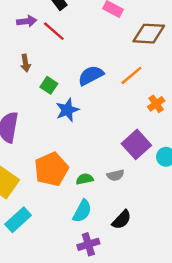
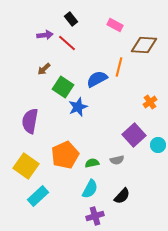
brown arrow: (25, 63) -> (44, 69), turned 56
orange line: (131, 75) -> (119, 67), moved, turned -36
green square: (49, 85) -> (63, 87), size x1.5

